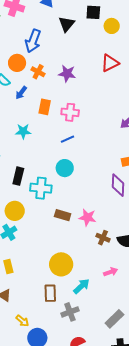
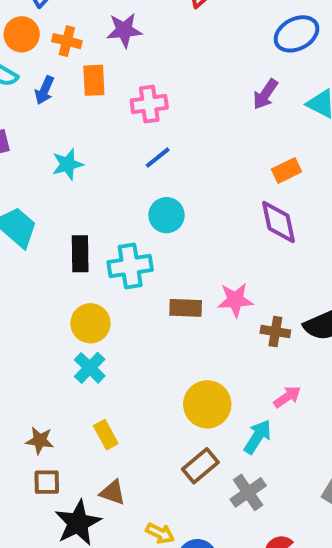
orange rectangle: (45, 107) -> (94, 80), moved
pink arrow: (111, 272) -> (287, 397), moved
brown rectangle: (50, 293) -> (200, 466), turned 66

